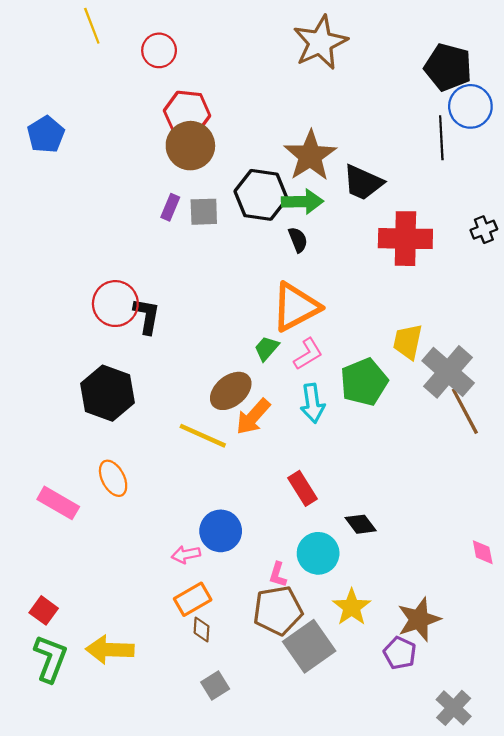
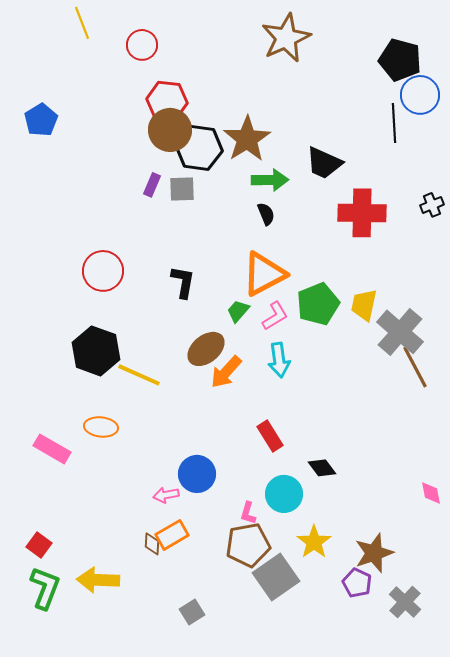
brown star: (310, 156) -> (247, 139), moved
black hexagon: (261, 195) -> (199, 148), moved
black L-shape: (147, 316) -> (183, 282), moved
green pentagon: (364, 382) -> (318, 304), moved
yellow line: (203, 436) -> (139, 375), moved
orange ellipse: (113, 478) -> (101, 427), turned -56
brown diamond: (202, 629) -> (152, 544), moved
gray cross: (454, 708) -> (405, 602), moved

